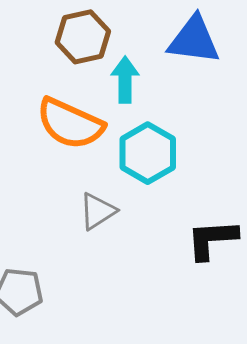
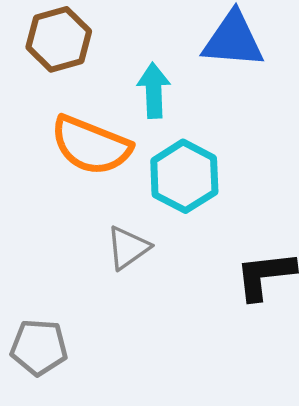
brown hexagon: (83, 37) -> (59, 39), moved

